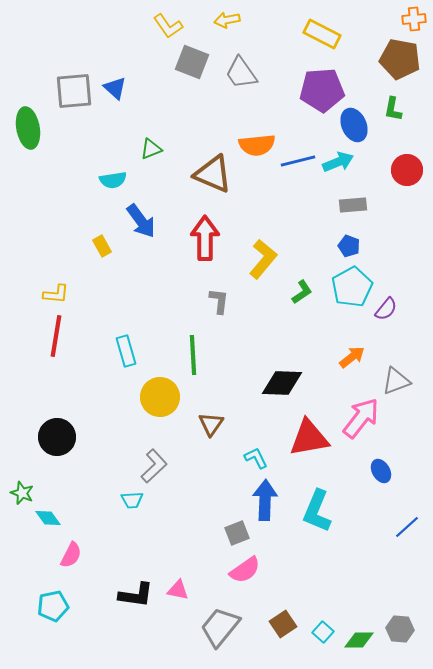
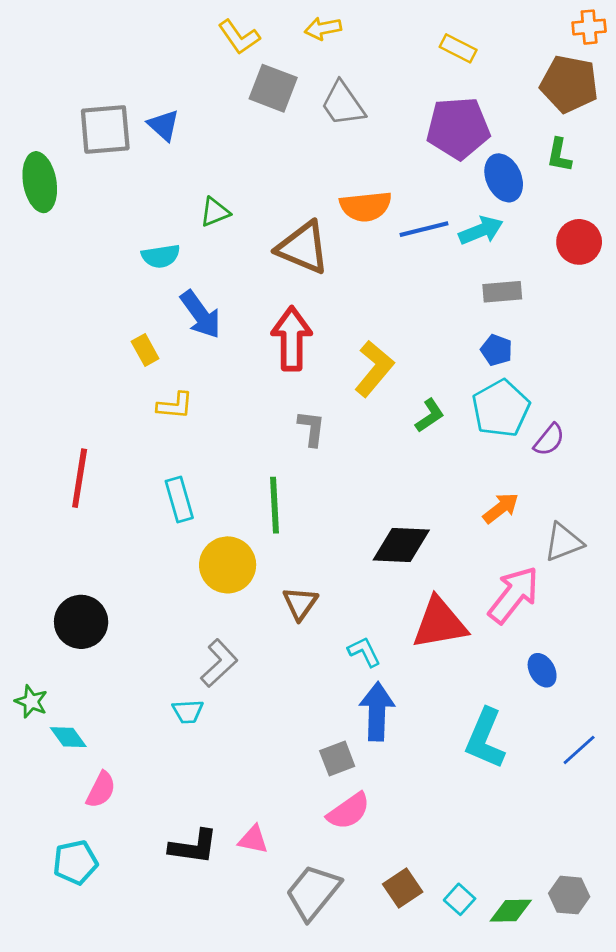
yellow rectangle: (322, 34) -> (458, 48), size x0.7
yellow L-shape: (56, 294) -> (175, 406), moved
cyan L-shape: (317, 511) -> (485, 739), moved

